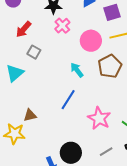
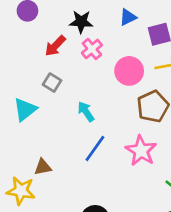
red arrow: (24, 29) -> (55, 46), moved
cyan arrow: (77, 70) -> (86, 112), moved
pink star: (99, 118) -> (141, 151), moved

